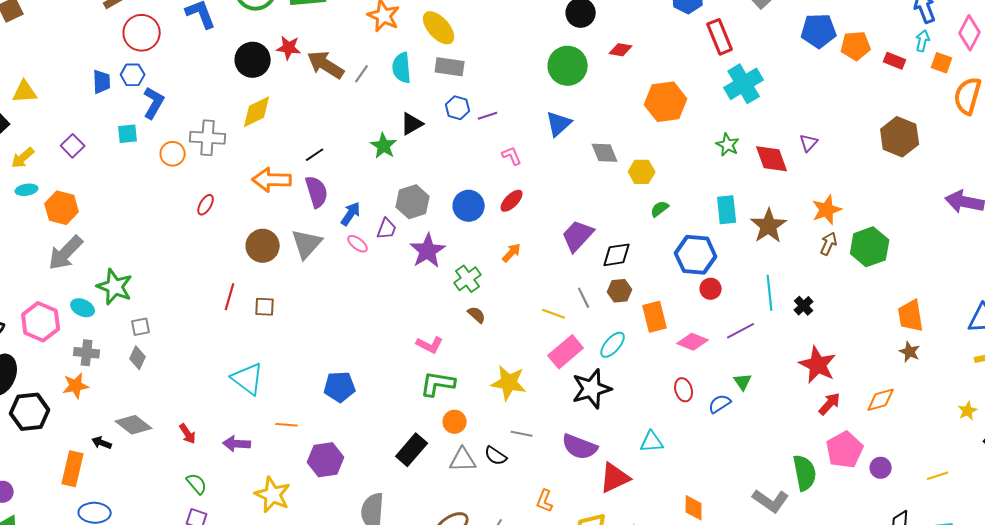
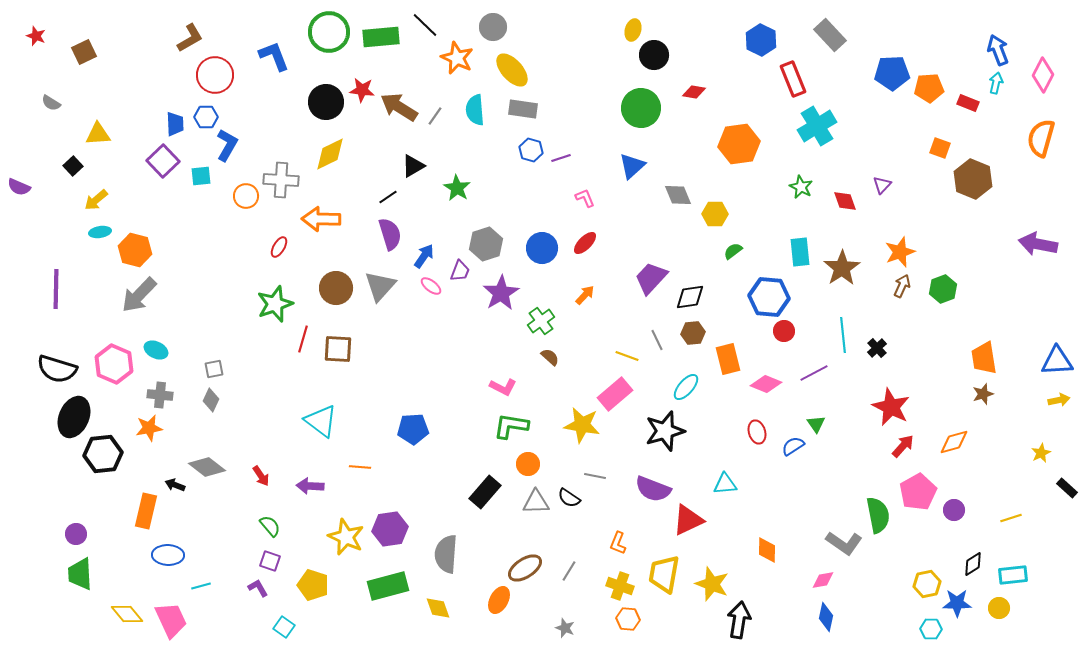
orange square: (942, 63) -> (940, 148), moved
black triangle: (412, 124) -> (413, 166), moved
purple square: (73, 146) -> (163, 161), moved, size x1.4
red diamond: (772, 159) -> (845, 201), size x0.7
orange arrow: (272, 180) -> (321, 219), moved
green hexagon: (870, 247) -> (943, 289), size x0.7
green star: (115, 287) -> (275, 304), moved, turned 30
brown square: (265, 307) -> (338, 349), size x1.4
pink rectangle: (566, 352) -> (615, 394), moved
brown star: (910, 352) -> (983, 394), turned 30
purple hexagon: (326, 460) -> (390, 529), moved

